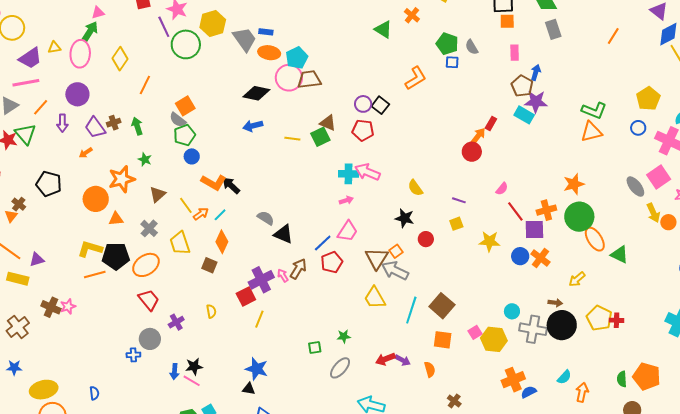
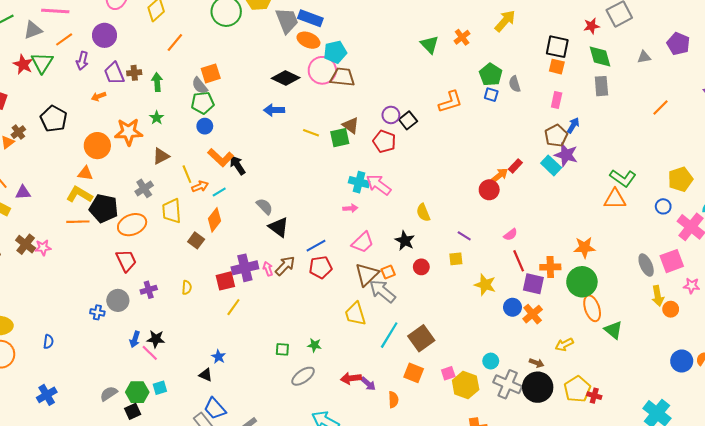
blue rectangle: (266, 32) -> (310, 18), size x1.6
orange triangle: (116, 219) -> (85, 173), moved
pink trapezoid: (348, 231) -> (363, 242), moved
blue star: (257, 369) -> (219, 357), size x0.6

